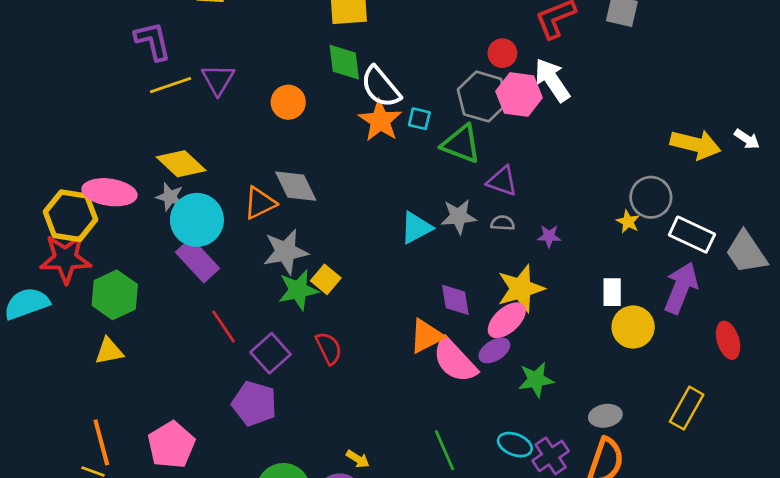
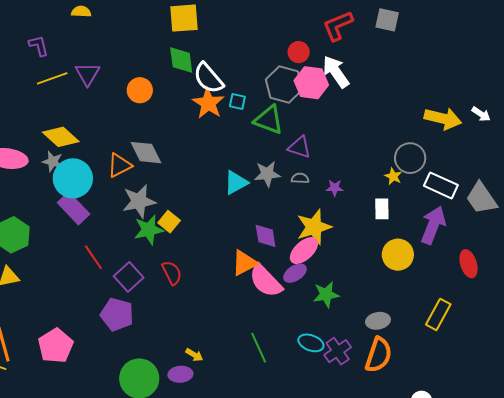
purple L-shape: (153, 41) -> (39, 46), size x0.7
white rectangle: (612, 292) -> (382, 209), moved

